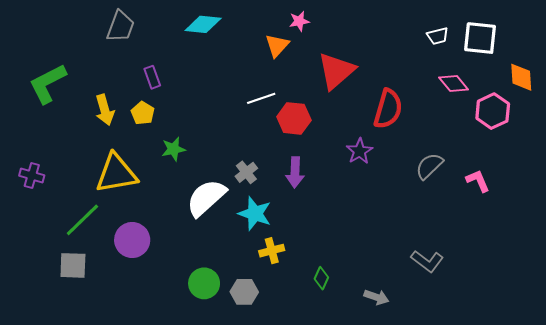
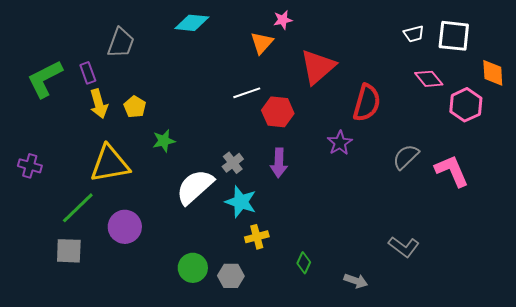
gray trapezoid: (121, 26) -> (121, 43), moved
purple rectangle: (152, 77) -> (88, 73), moved
pink L-shape: (478, 181) -> (452, 171), size x1.5

